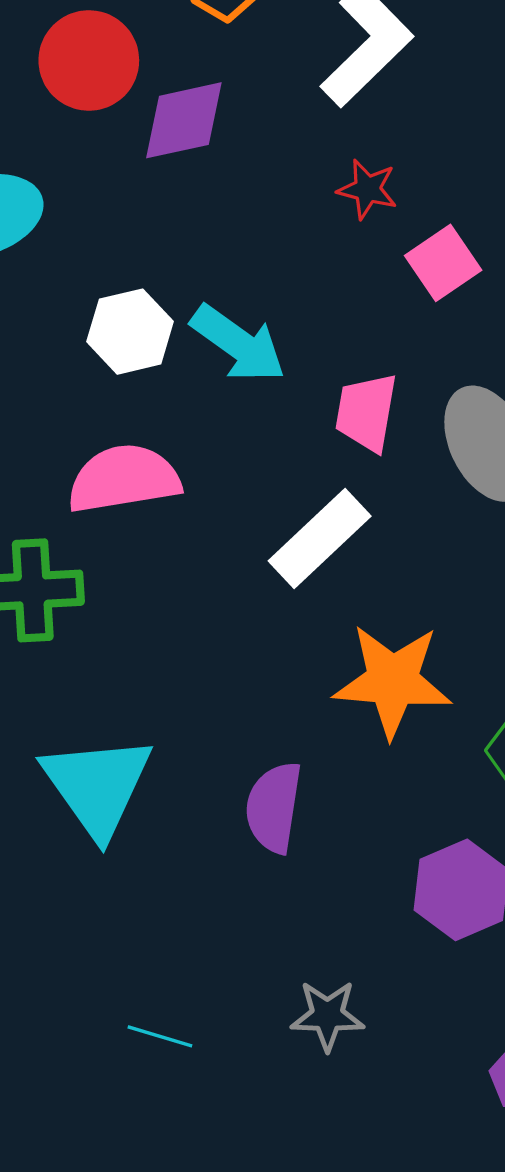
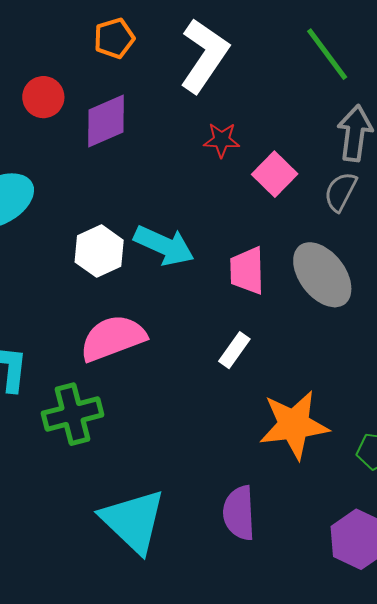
red circle: (89, 60) -> (43, 97), size x0.7
white rectangle: (320, 538) -> (234, 350), size x0.6

